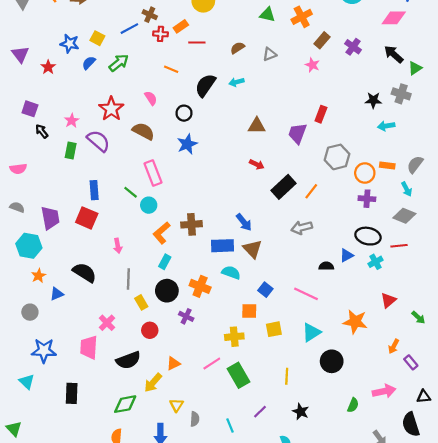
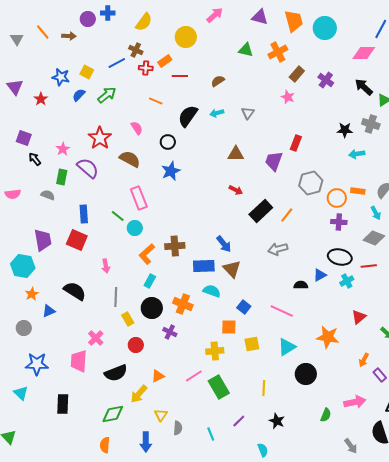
gray triangle: (270, 54) -> (248, 113), moved, turned -32
gray semicircle: (17, 207) -> (48, 195), moved

